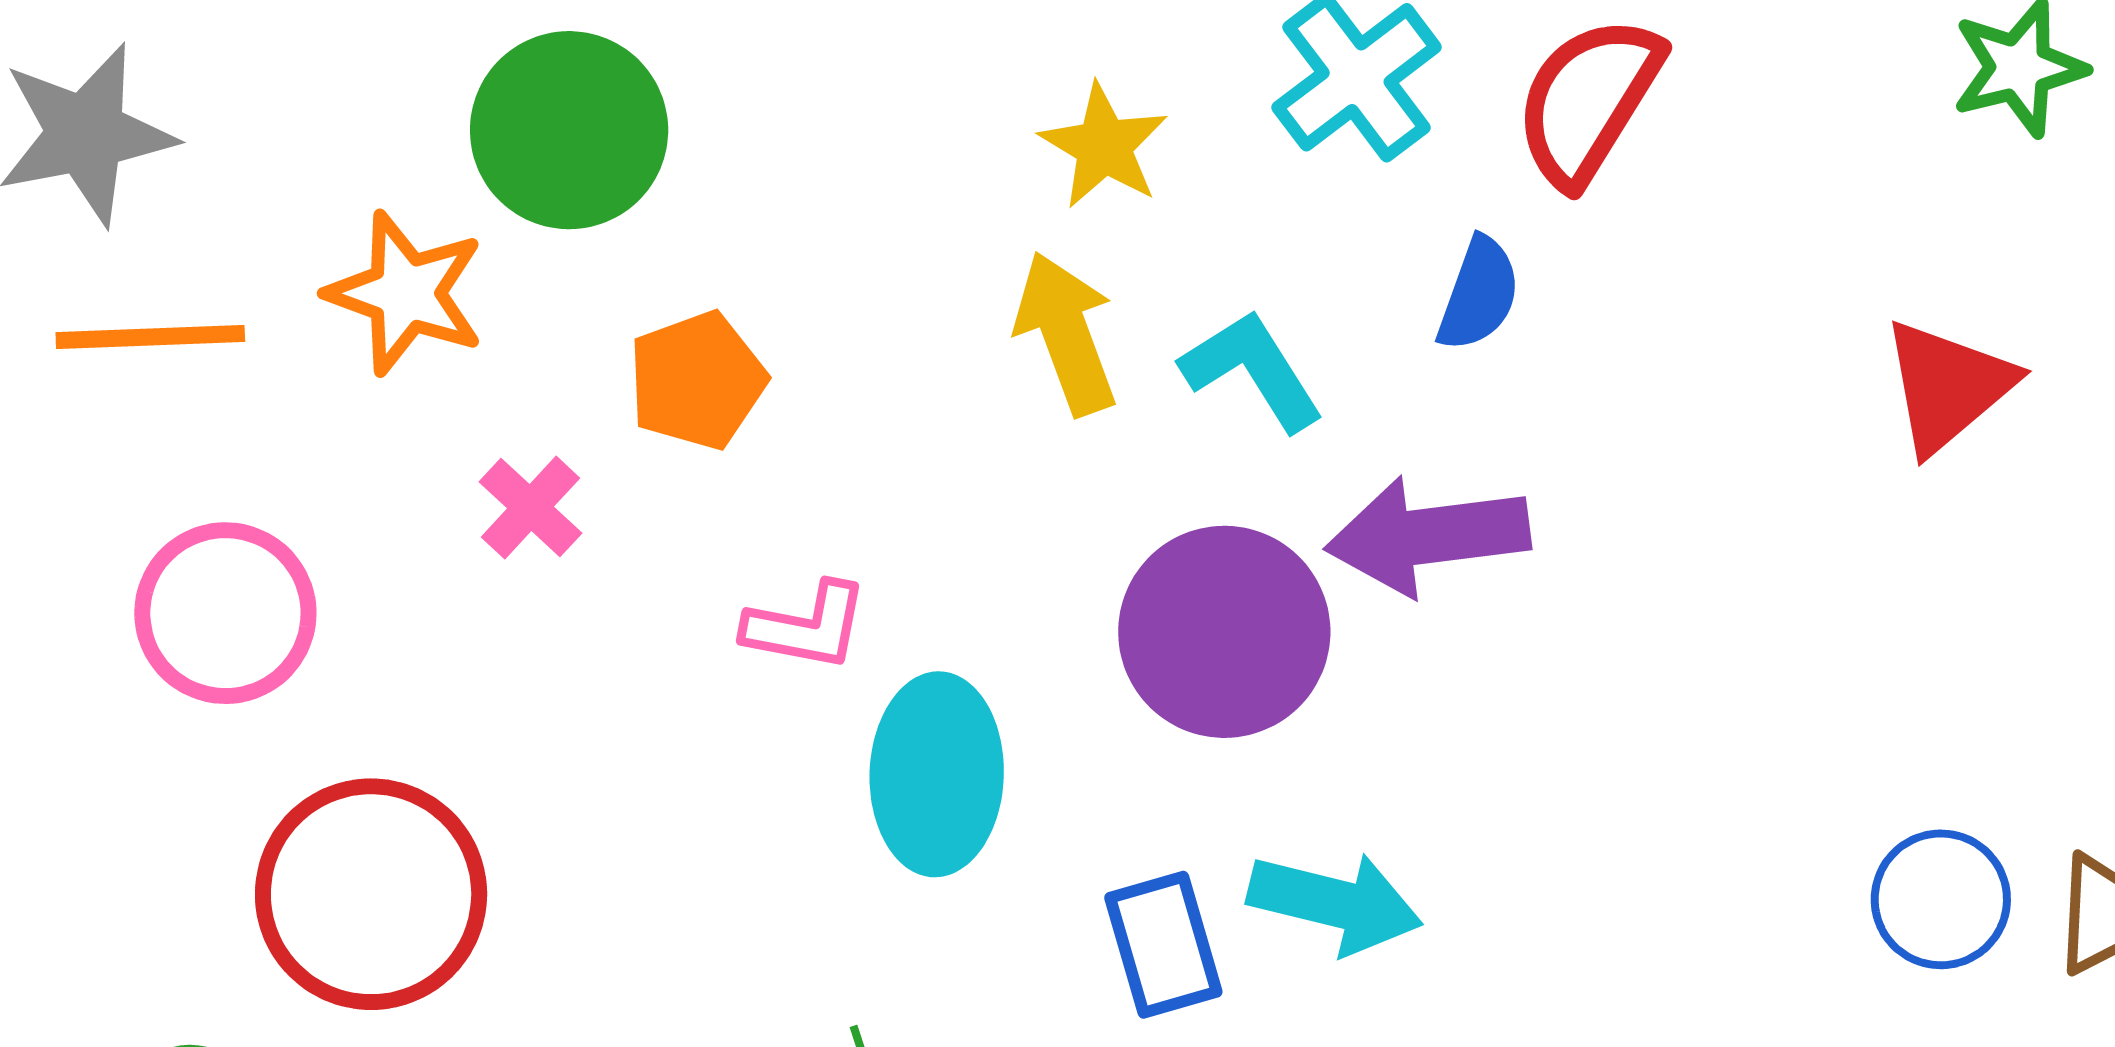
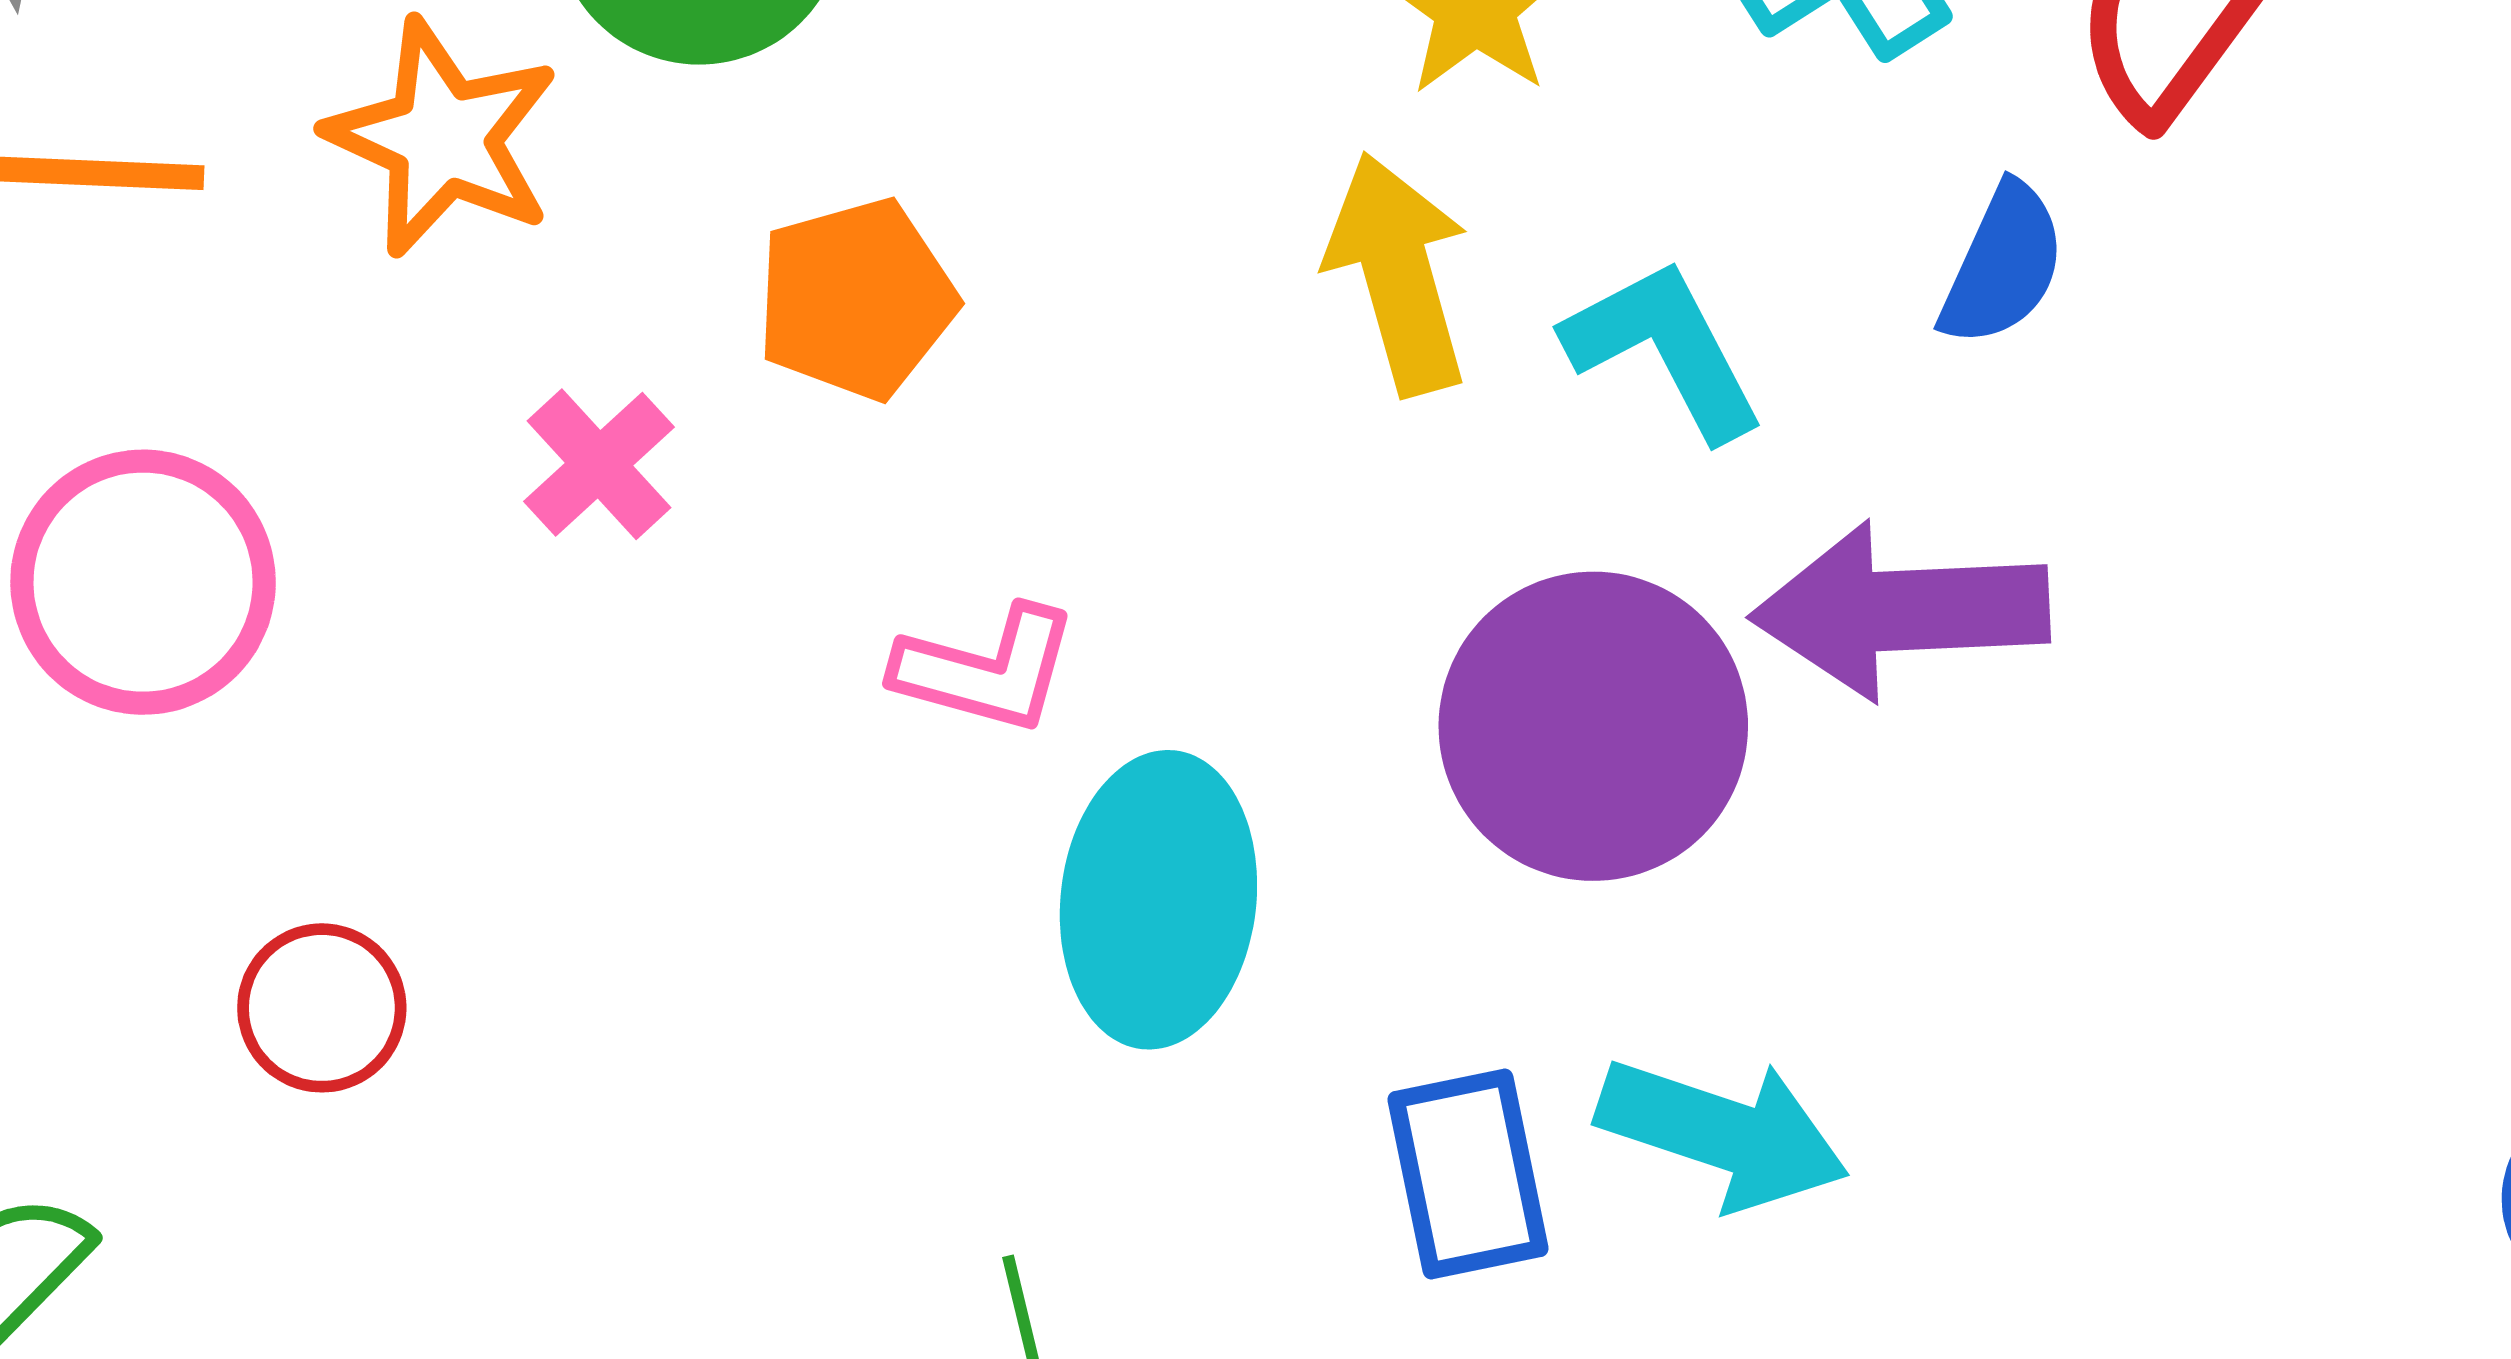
red circle: (371, 894) -> (322, 1008), size x0.5

